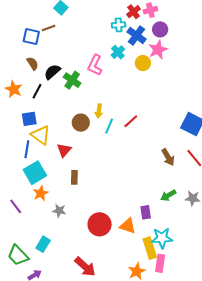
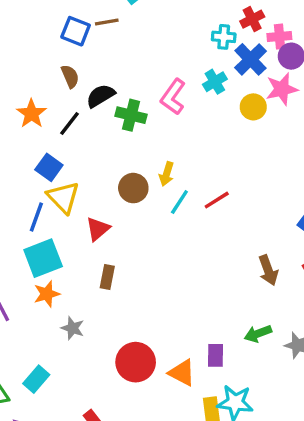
pink cross: (150, 10) -> (279, 37), moved
green cross: (72, 80) -> (131, 115), turned -30
blue square: (29, 119) -> (49, 167), turned 35

